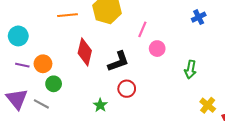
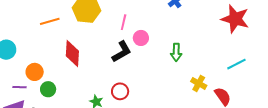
black L-shape: (118, 62) -> (122, 52), moved
purple line: (22, 65) -> (20, 87), moved
red circle: (127, 89) -> (120, 91), moved

